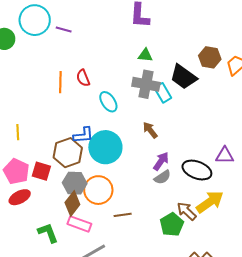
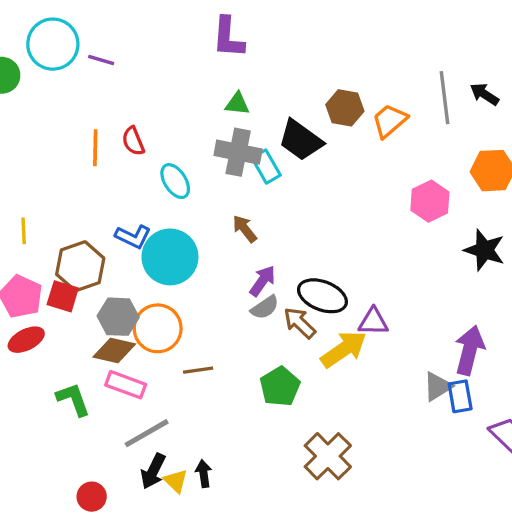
blue L-shape: (83, 135) -> (133, 237), turned 30
brown hexagon: (68, 153) -> (80, 266), moved
purple triangle: (225, 155) -> (373, 322), moved
brown diamond: (72, 203) -> (114, 351), turned 65
brown arrow: (187, 211) -> (300, 323), moved

